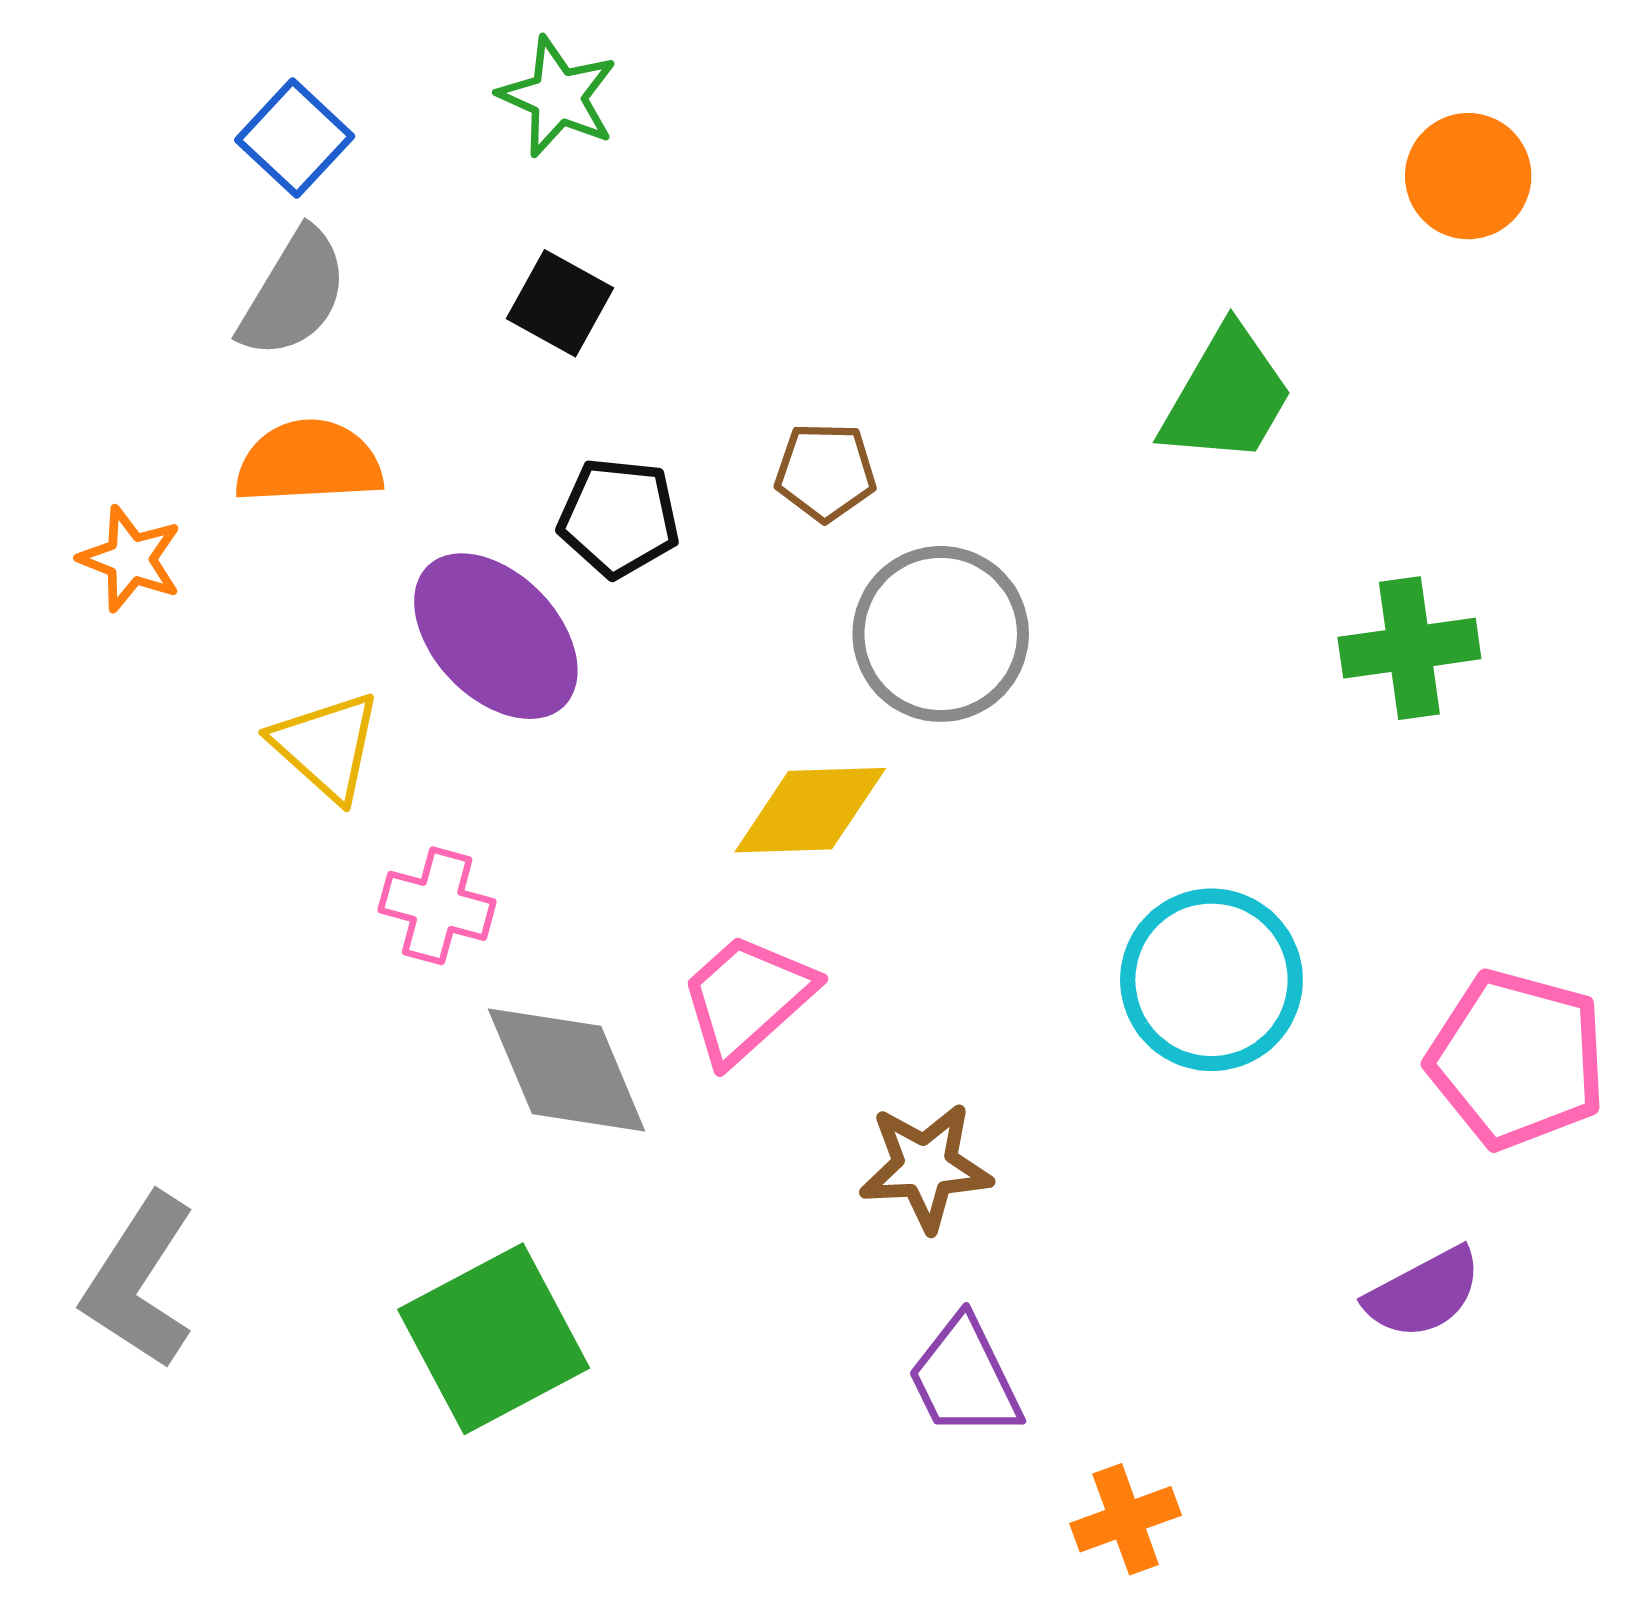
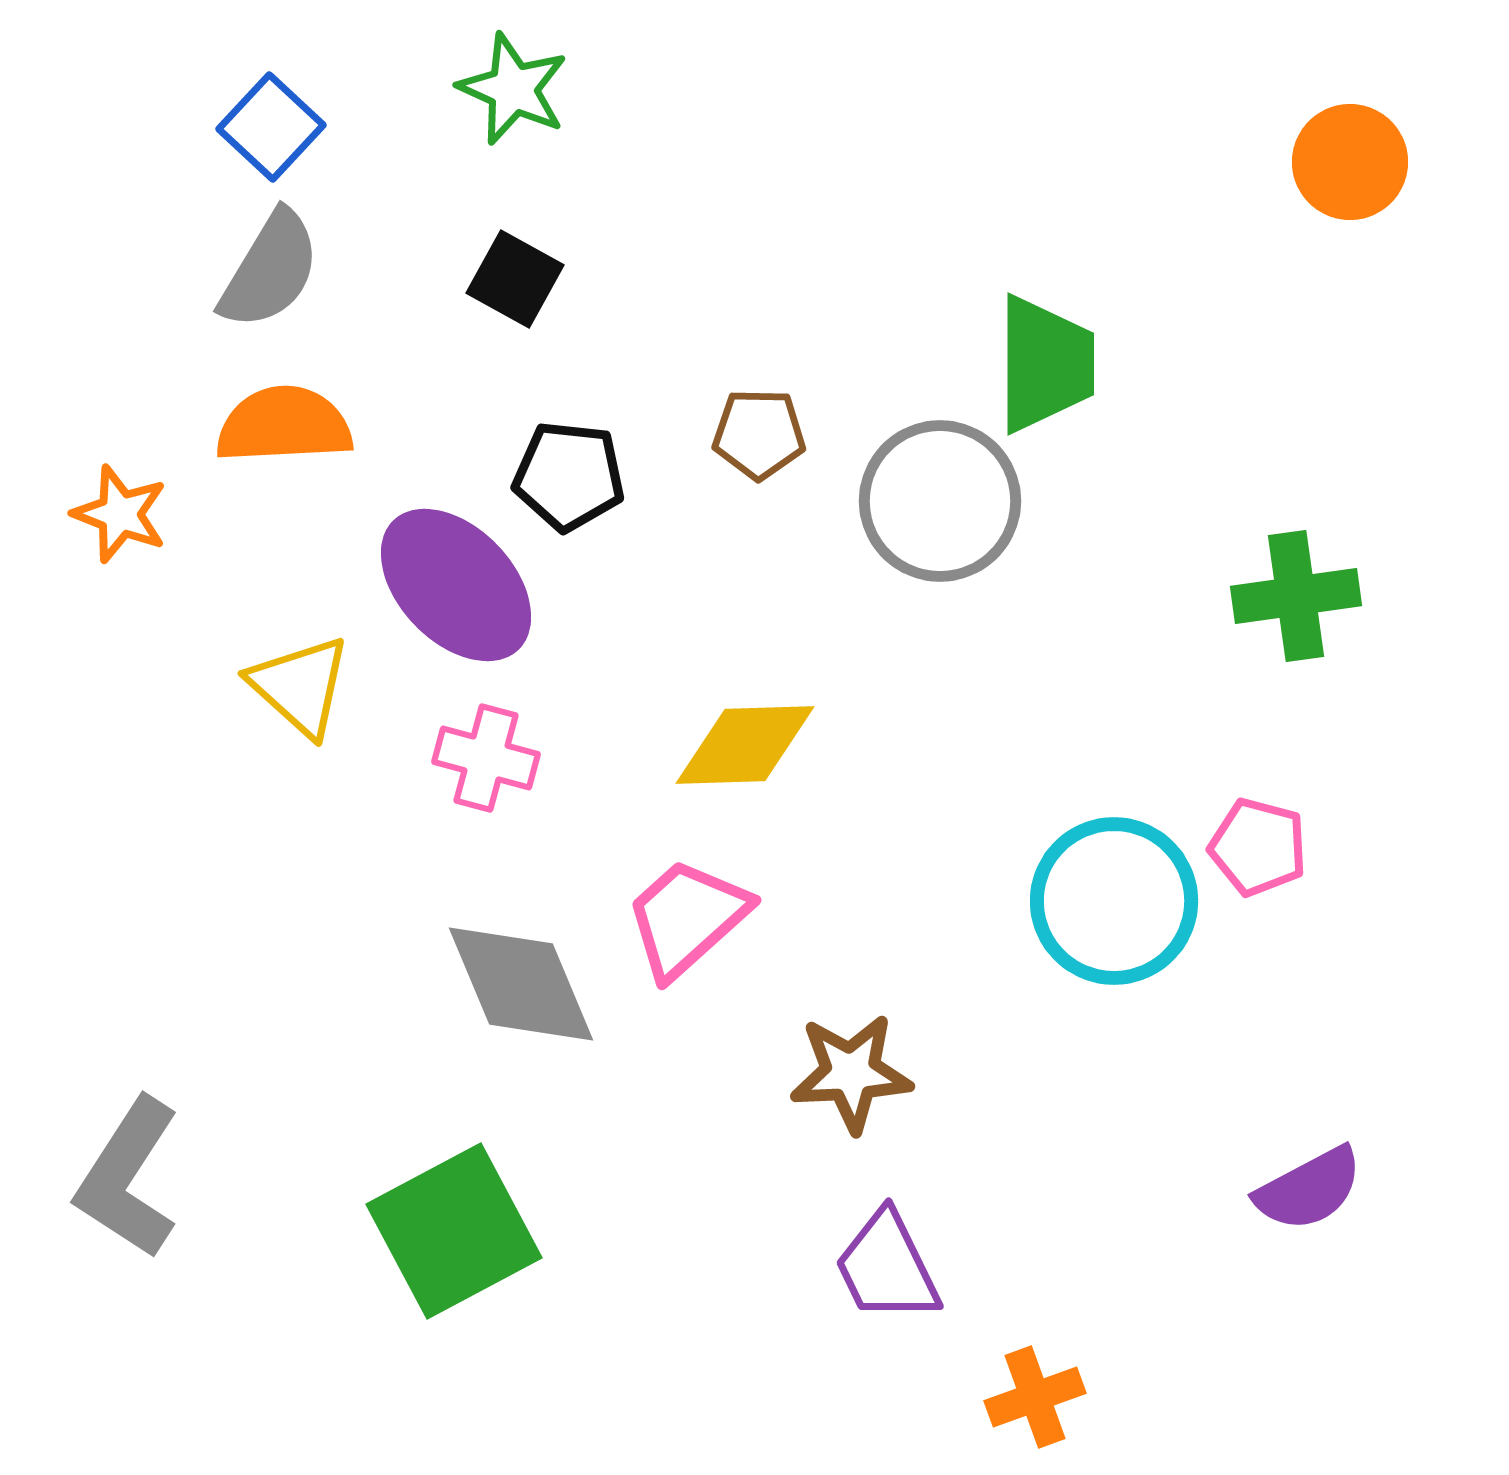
green trapezoid: (1227, 396) -> (1045, 364), moved, turned -30
gray circle: (941, 634) -> (940, 501), moved
pink cross: (437, 906) -> (486, 758), moved
pink pentagon: (1517, 1059) -> (1258, 847), moved, size x0.6

